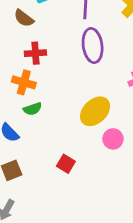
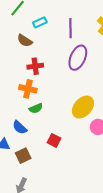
purple ellipse: (93, 45) -> (78, 58), turned 35
red square: (66, 164) -> (54, 140), moved

